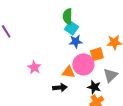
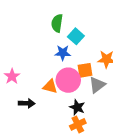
cyan square: (71, 28) -> (76, 36), moved
gray triangle: (111, 75) -> (97, 85), moved
black arrow: (60, 88) -> (27, 103), moved

